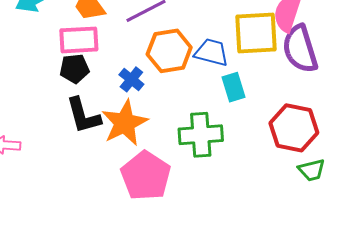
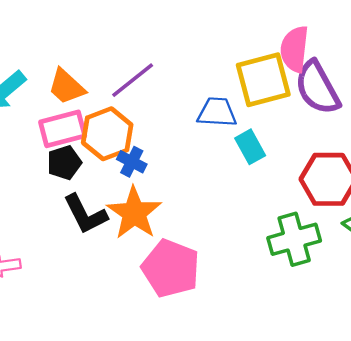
orange hexagon: (169, 51) -> (107, 134), moved
green cross: (201, 135) -> (294, 239), moved

